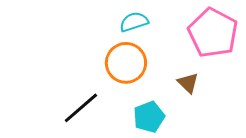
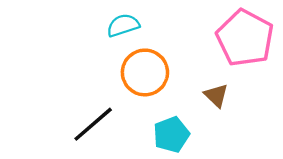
cyan semicircle: (134, 22) -> (123, 25), moved

